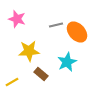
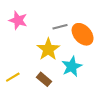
yellow star: (29, 51) -> (48, 49), moved, turned -30
yellow line: (12, 82) -> (13, 77), moved

